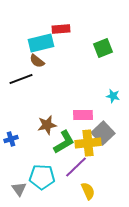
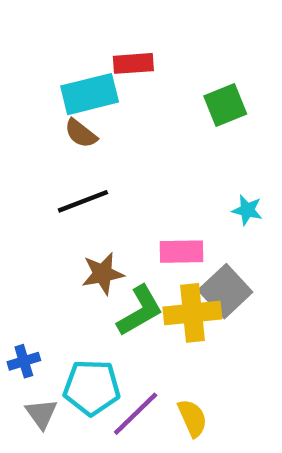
black line: (21, 79) -> (83, 201), moved
blue cross: (11, 139) -> (24, 361), moved
purple line: (76, 167) -> (136, 414), moved

